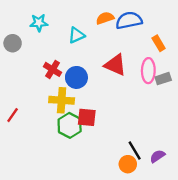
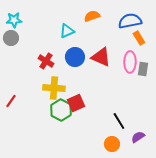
blue semicircle: (129, 20) -> (130, 21), moved
cyan star: (39, 23) -> (14, 20), moved
blue circle: (76, 77) -> (75, 57), moved
gray rectangle: (163, 79) -> (143, 69), turned -64
red square: (87, 117) -> (76, 103), turned -30
black line: (135, 150) -> (119, 121), moved

